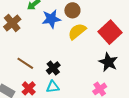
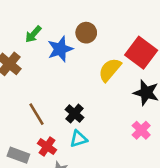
yellow semicircle: (77, 31) -> (110, 70), moved
brown line: (25, 63) -> (36, 114), turned 36

